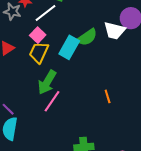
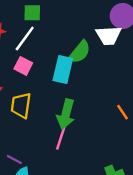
yellow trapezoid: (39, 52) -> (21, 105), moved
green arrow: (47, 82) -> (66, 114), moved

